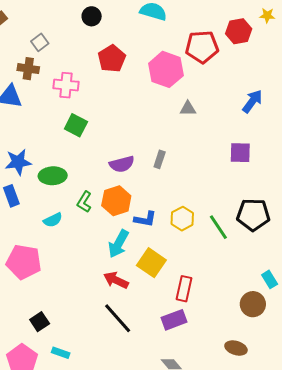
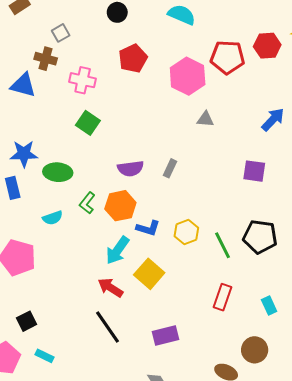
red rectangle: (184, 289) -> (222, 297), moved
brown circle: (253, 304) -> (255, 350), moved

